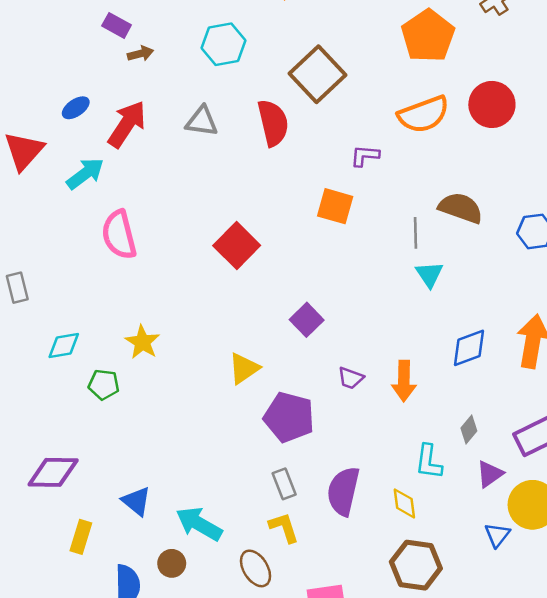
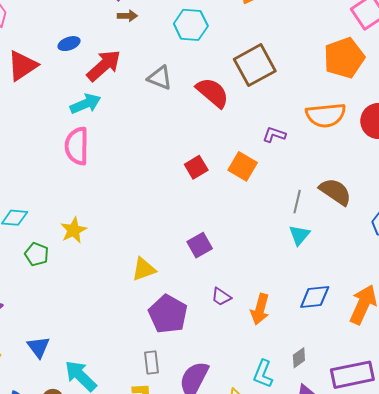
red semicircle: (273, 123) -> (212, 93), turned -51
cyan arrow: (85, 174) -> (86, 104), moved
red square: (237, 245) -> (196, 167), moved, size x0.7

